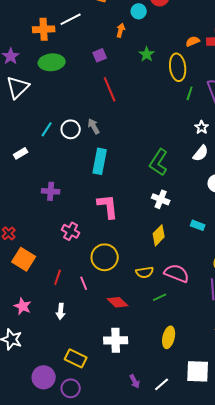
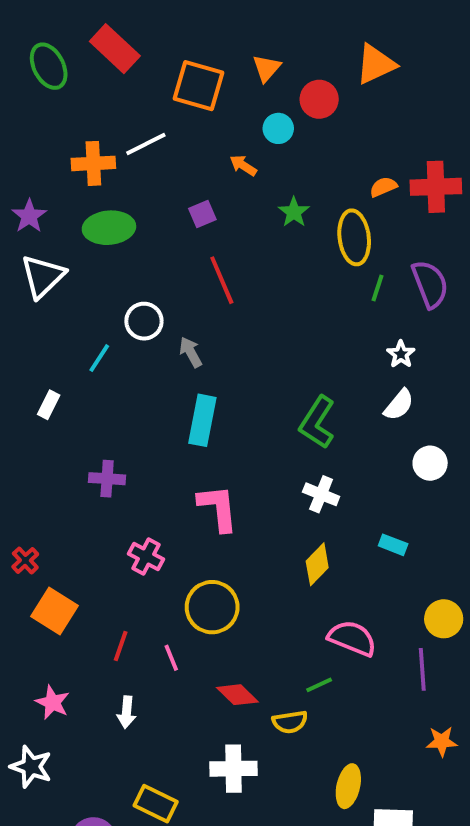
orange arrow: (121, 30) -> (243, 165), turned -72
white circle: (71, 129) -> (144, 321), moved
white rectangle: (21, 153) -> (49, 405), turned -32
yellow semicircle: (145, 272) -> (290, 722), moved
yellow ellipse: (169, 337) -> (348, 786), moved

